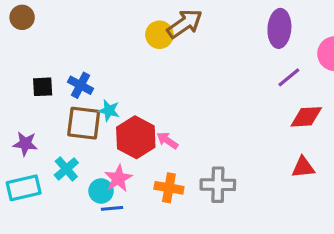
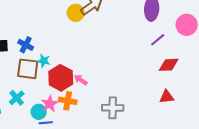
orange cross: (169, 188) -> (68, 101), moved

